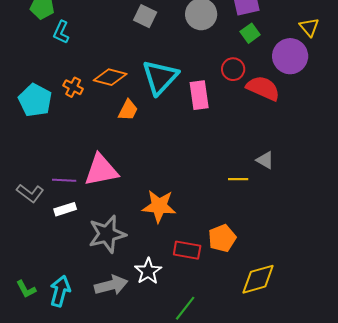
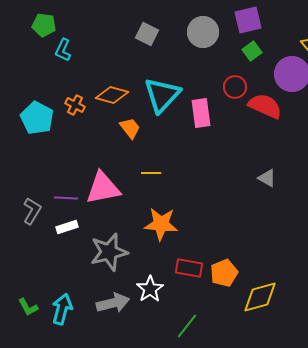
orange trapezoid: (128, 110) -> (130, 128), turned -65
yellow line: (238, 179) -> (151, 173), moved
gray L-shape: (30, 193) -> (32, 211), turned -96
orange pentagon: (222, 238) -> (224, 273), moved

